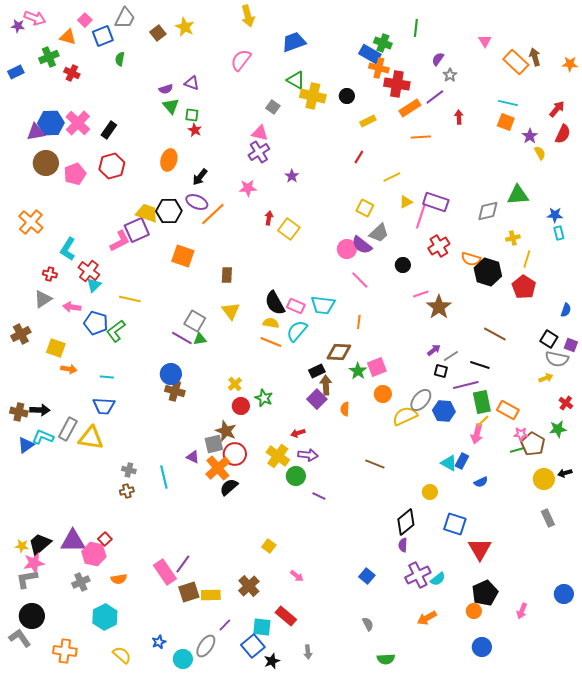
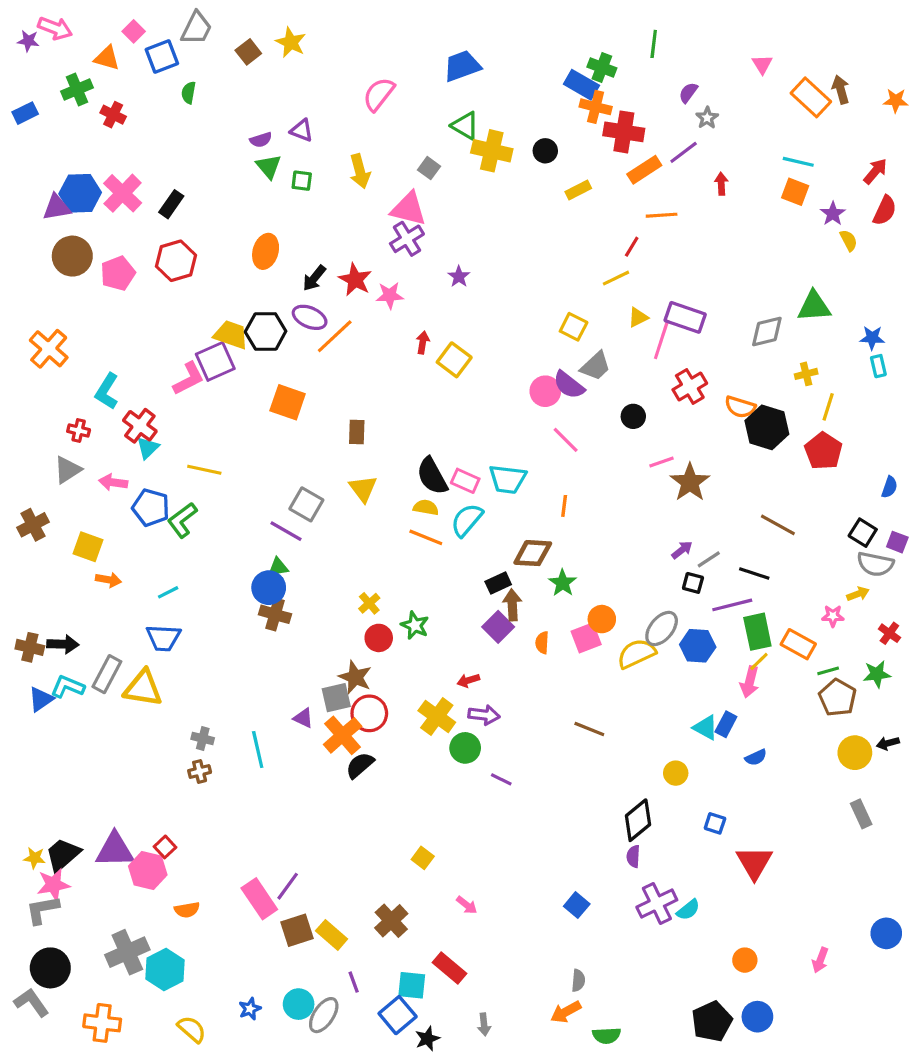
yellow arrow: (248, 16) -> (360, 171), moved
red star: (195, 130) -> (355, 280), moved, size x1.5
pink triangle: (260, 133) -> (409, 209), size x1.4
red line: (359, 157) -> (632, 247), moved
green triangle: (200, 339) -> (278, 567), moved
pink square: (377, 367) -> (586, 638), moved
cyan line: (107, 377) -> (168, 592), turned -32
pink star: (521, 434) -> (833, 616), moved
green line: (517, 450) -> (828, 671), moved
blue square: (455, 524) -> (715, 823), size x0.6
gray cross: (81, 582) -> (127, 952), moved, size x1.5
black pentagon: (485, 593) -> (712, 1021), moved
yellow rectangle: (211, 595) -> (332, 935), turned 42
orange arrow: (427, 618) -> (566, 1012), moved
gray semicircle: (368, 624) -> (578, 980), turned 32
purple line: (225, 625) -> (354, 982), turned -64
cyan circle: (183, 659) -> (299, 1004), moved

